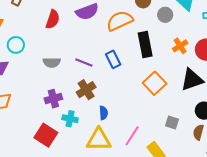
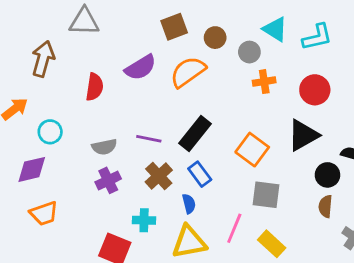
black rectangle: (145, 45) -> (195, 134), moved, turned 60
orange cross: (180, 46) -> (264, 82), moved, turned 35
blue rectangle: (113, 59) -> (200, 174), moved
purple cross: (53, 99) -> (108, 180), moved
gray square: (172, 122) -> (266, 195), moved, size x1.5

